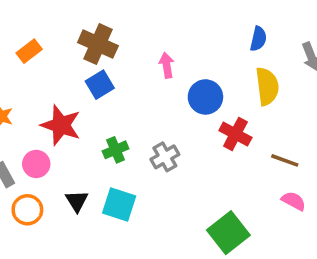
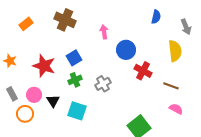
blue square: (100, 85) -> (74, 58), moved
yellow semicircle: (267, 86) -> (175, 51), moved
pink circle: (36, 164) -> (34, 95), moved
black triangle: (77, 201) -> (53, 101), moved

